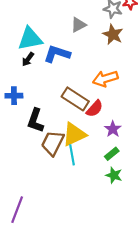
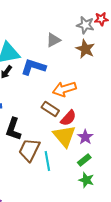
orange arrow: (105, 79) -> (64, 89), moved
brown rectangle: (75, 99) -> (50, 109), size x0.7
yellow triangle: (74, 134) -> (64, 136), moved, turned -45

